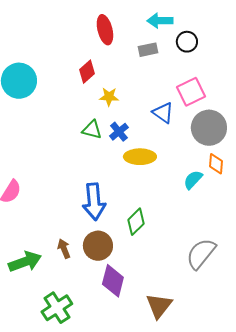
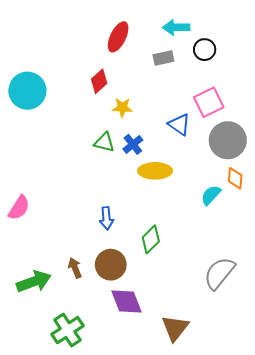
red ellipse: (105, 30) -> (118, 37), turned 40
blue arrow: (94, 202) -> (107, 218), size x0.6
purple diamond: (113, 281) -> (127, 302), turned -36

